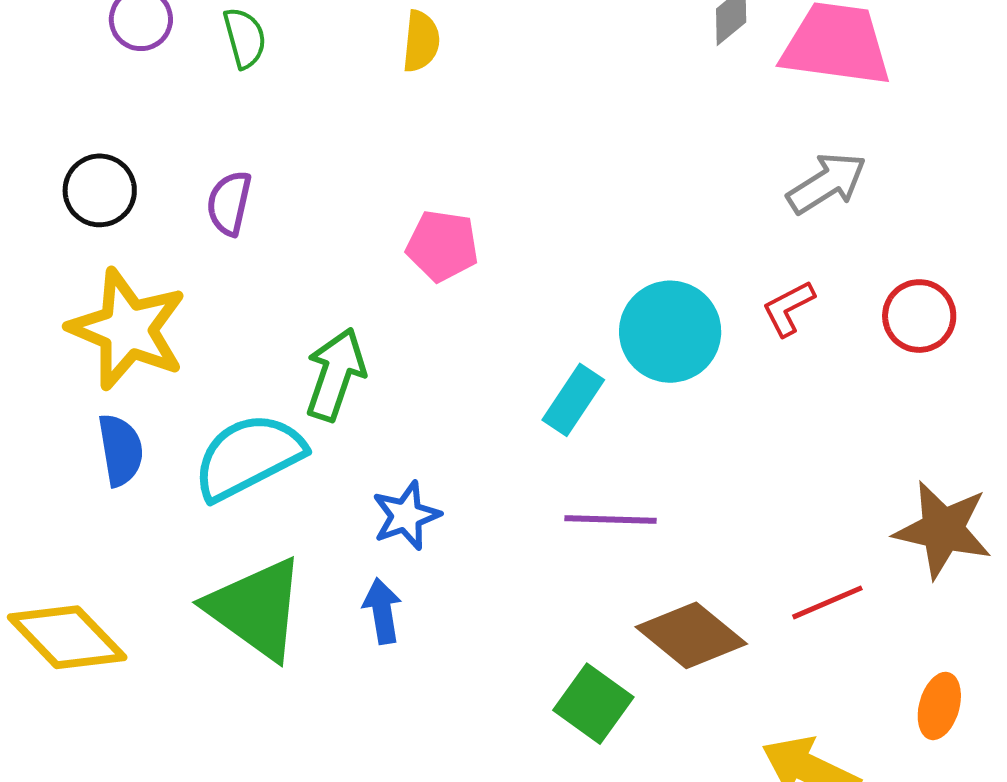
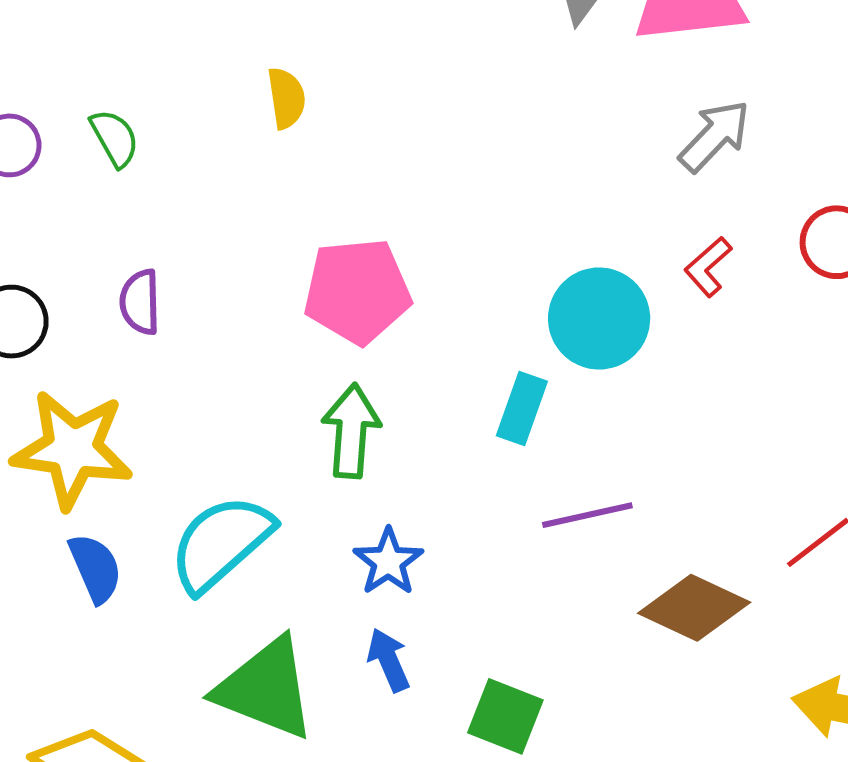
pink pentagon: (442, 246) -> (357, 291), size x1.5
green arrow: (335, 374) -> (351, 431), moved
green square: (593, 704) -> (505, 716), moved

